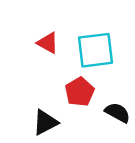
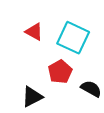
cyan square: (95, 50) -> (73, 38), turned 32

